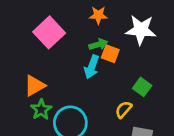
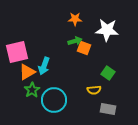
pink square: (49, 32) -> (17, 52), moved, turned 30
cyan arrow: (92, 67) -> (44, 66), moved
yellow semicircle: (124, 110) -> (94, 90), turned -136

